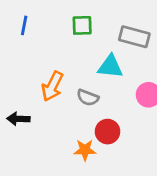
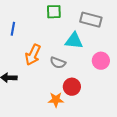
blue line: (24, 25) -> (13, 29), moved

